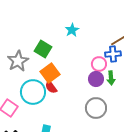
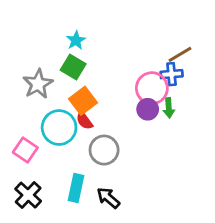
cyan star: (72, 30) -> (76, 40), moved
pink circle: (99, 64) -> (152, 88), size x1.5
gray circle: (96, 108) -> (104, 150), moved

